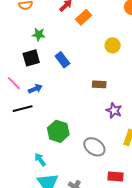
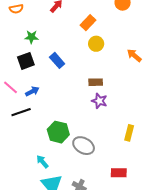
orange rectangle: (84, 17) -> (88, 23), moved
yellow circle: (113, 45) -> (96, 44), moved
purple star: (114, 110) -> (99, 101), moved
gray ellipse: (94, 147) -> (84, 146), moved

